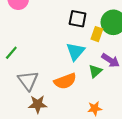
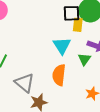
black square: (78, 19) -> (71, 13), moved
orange semicircle: (65, 81) -> (59, 75), turned 130

